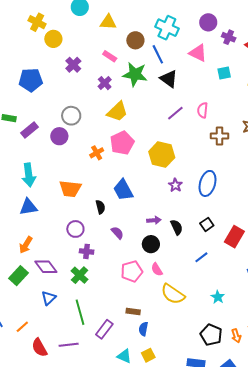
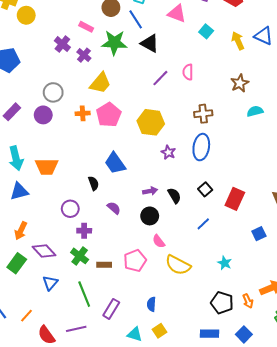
purple cross: (73, 65) -> (62, 44), moved
cyan square: (224, 73) -> (206, 31), turned -32
brown cross: (219, 136) -> (203, 114), moved
orange cross: (97, 153) -> (83, 113), moved, turned 32
orange trapezoid: (70, 189) -> (47, 167), moved
pink pentagon: (132, 271) -> (135, 261), moved
brown rectangle: (133, 311) -> (104, 265), moved

